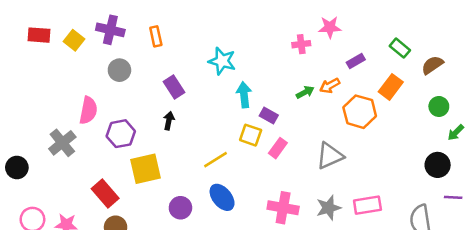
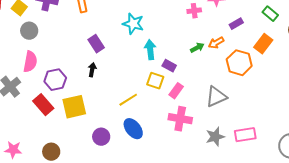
gray circle: (119, 70) -> (29, 31), moved
red rectangle: (105, 193) -> (43, 105), moved
pink cross: (283, 208) -> (180, 119), moved

